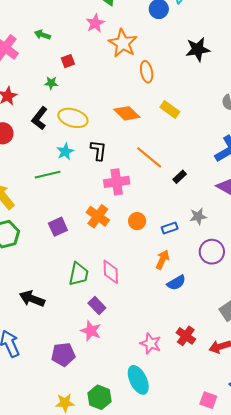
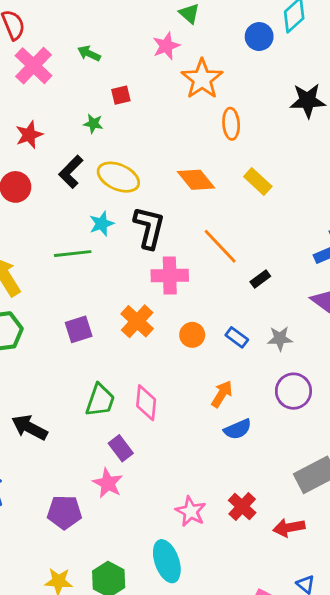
black L-shape: (98, 150) -> (149, 228), size x1.4
blue rectangle: (170, 228) -> (237, 337), moved, turned 49

